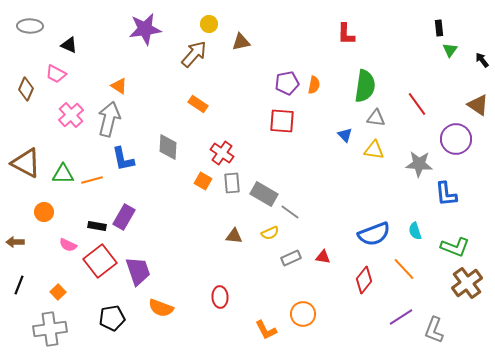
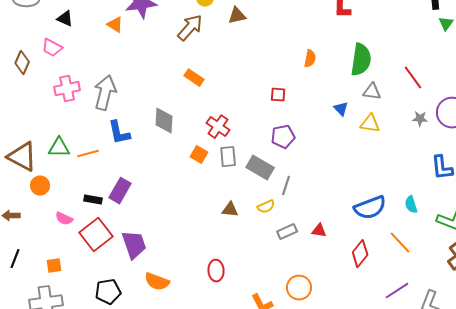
purple pentagon: (287, 83) -> (283, 137), moved
orange triangle: (119, 86) -> (115, 25), moved
pink cross: (71, 115) -> (67, 89), turned 30
red square: (282, 121) -> (278, 95), size x0.6
brown triangle: (26, 163) -> (22, 157), moved
gray star: (419, 164) -> (420, 119), moved, size x0.6
gray line: (290, 212) -> (286, 186), turned 72
orange square: (58, 292) -> (54, 266), turned 35

